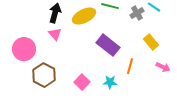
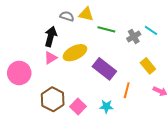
yellow ellipse: (84, 16) -> (75, 53), moved
pink triangle: (55, 34) -> (51, 58), turned 40
brown hexagon: (44, 75) -> (53, 99), moved

